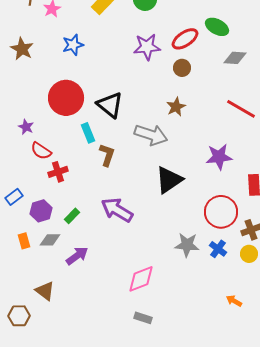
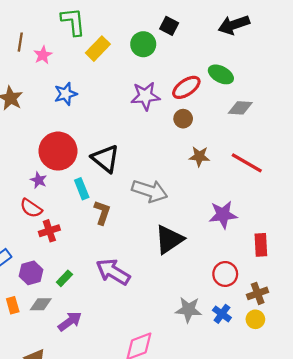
brown star: (176, 107) -> (199, 156), moved, turned 30
purple star: (26, 127) -> (39, 180), moved
red circle: (221, 212) -> (225, 274), size x0.7

